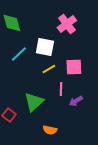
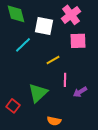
white square: (45, 47) -> (44, 26), moved
pink square: (74, 67) -> (78, 41), moved

